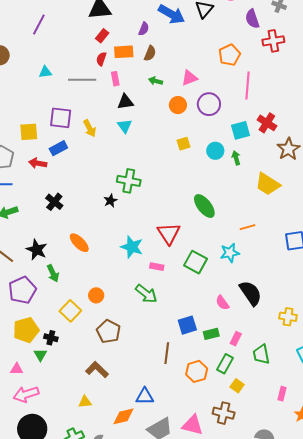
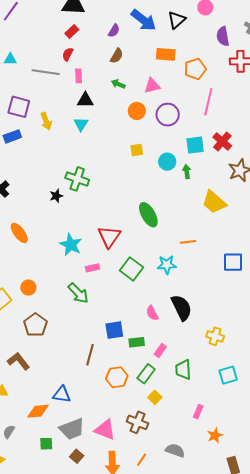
orange rectangle: (124, 52) -> (166, 54), moved
pink rectangle: (157, 267) -> (93, 268), turned -32

